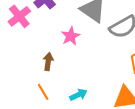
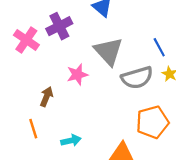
pink cross: (19, 16) -> (26, 40), turned -30

